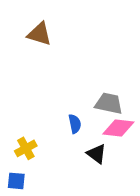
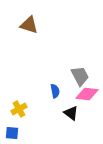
gray trapezoid: (109, 103) -> (80, 76), turned 50

